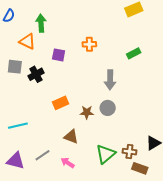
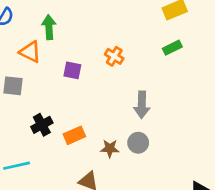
orange cross: (89, 44) -> (114, 56), turned 32
green rectangle: (134, 53) -> (172, 48), moved
black cross: (36, 74) -> (42, 125), moved

